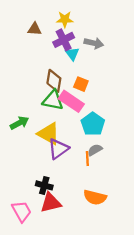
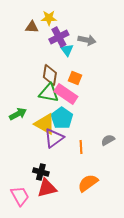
yellow star: (65, 19) -> (49, 18), moved
cyan pentagon: (93, 124) -> (62, 118), moved
gray semicircle: (95, 150) -> (108, 140), moved
orange semicircle: (95, 197) -> (88, 183), turned 130

